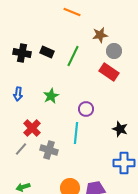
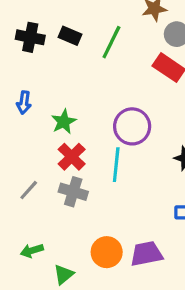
green star: (51, 96) -> (64, 122), moved
purple circle: (86, 109) -> (132, 126), size x1.5
red cross: (32, 128) -> (72, 157), moved

